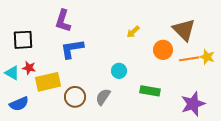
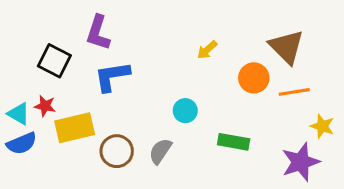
black square: (23, 40) -> (54, 61), moved, turned 30
yellow star: (207, 57) -> (322, 126), moved
blue semicircle: (19, 104) -> (22, 143), moved

